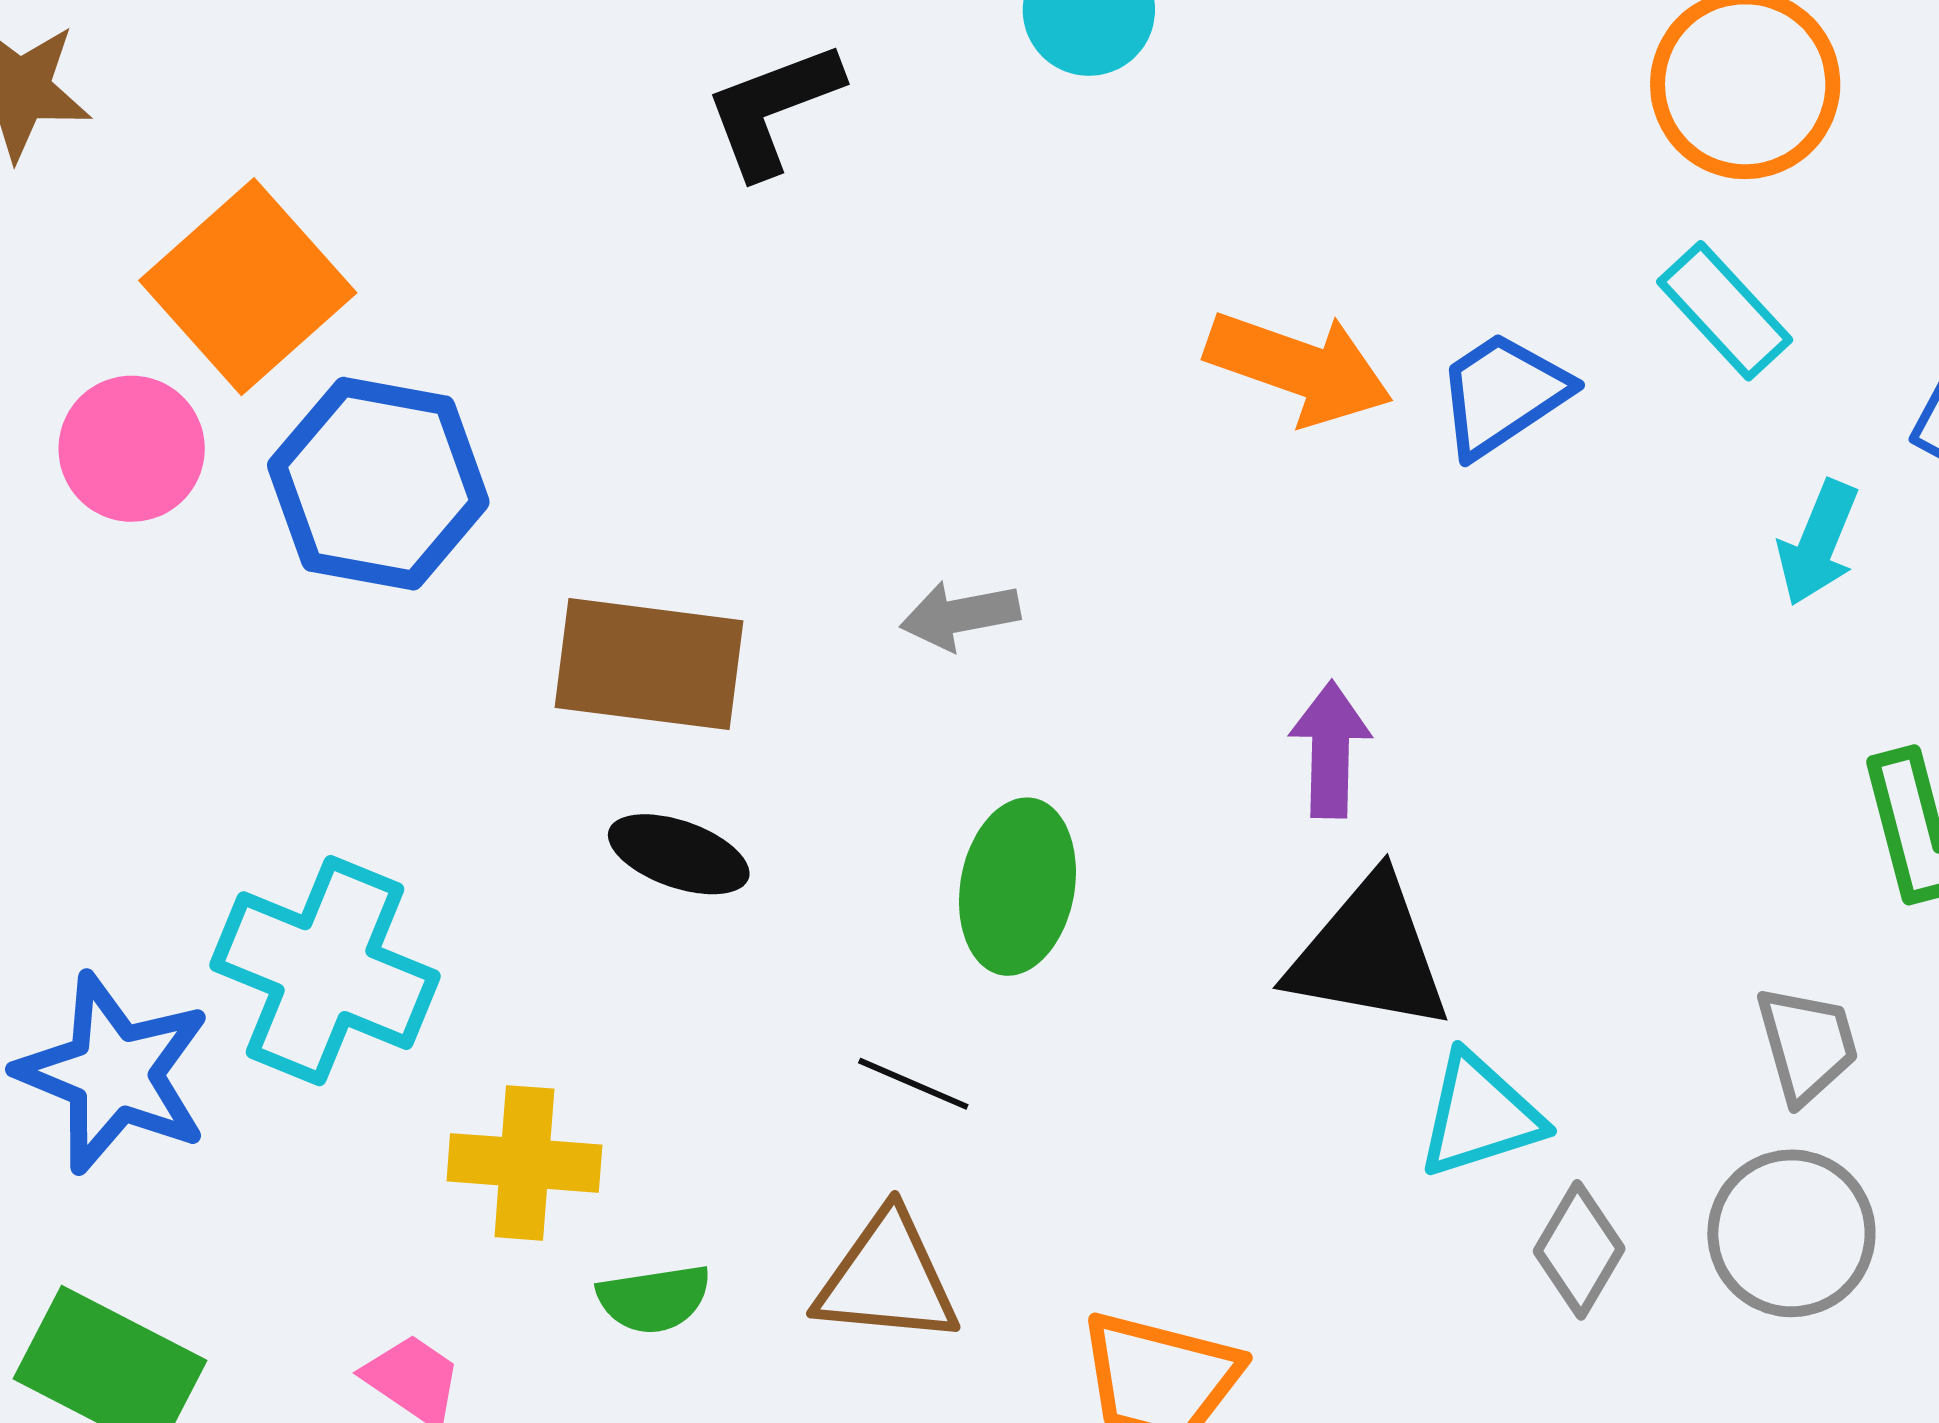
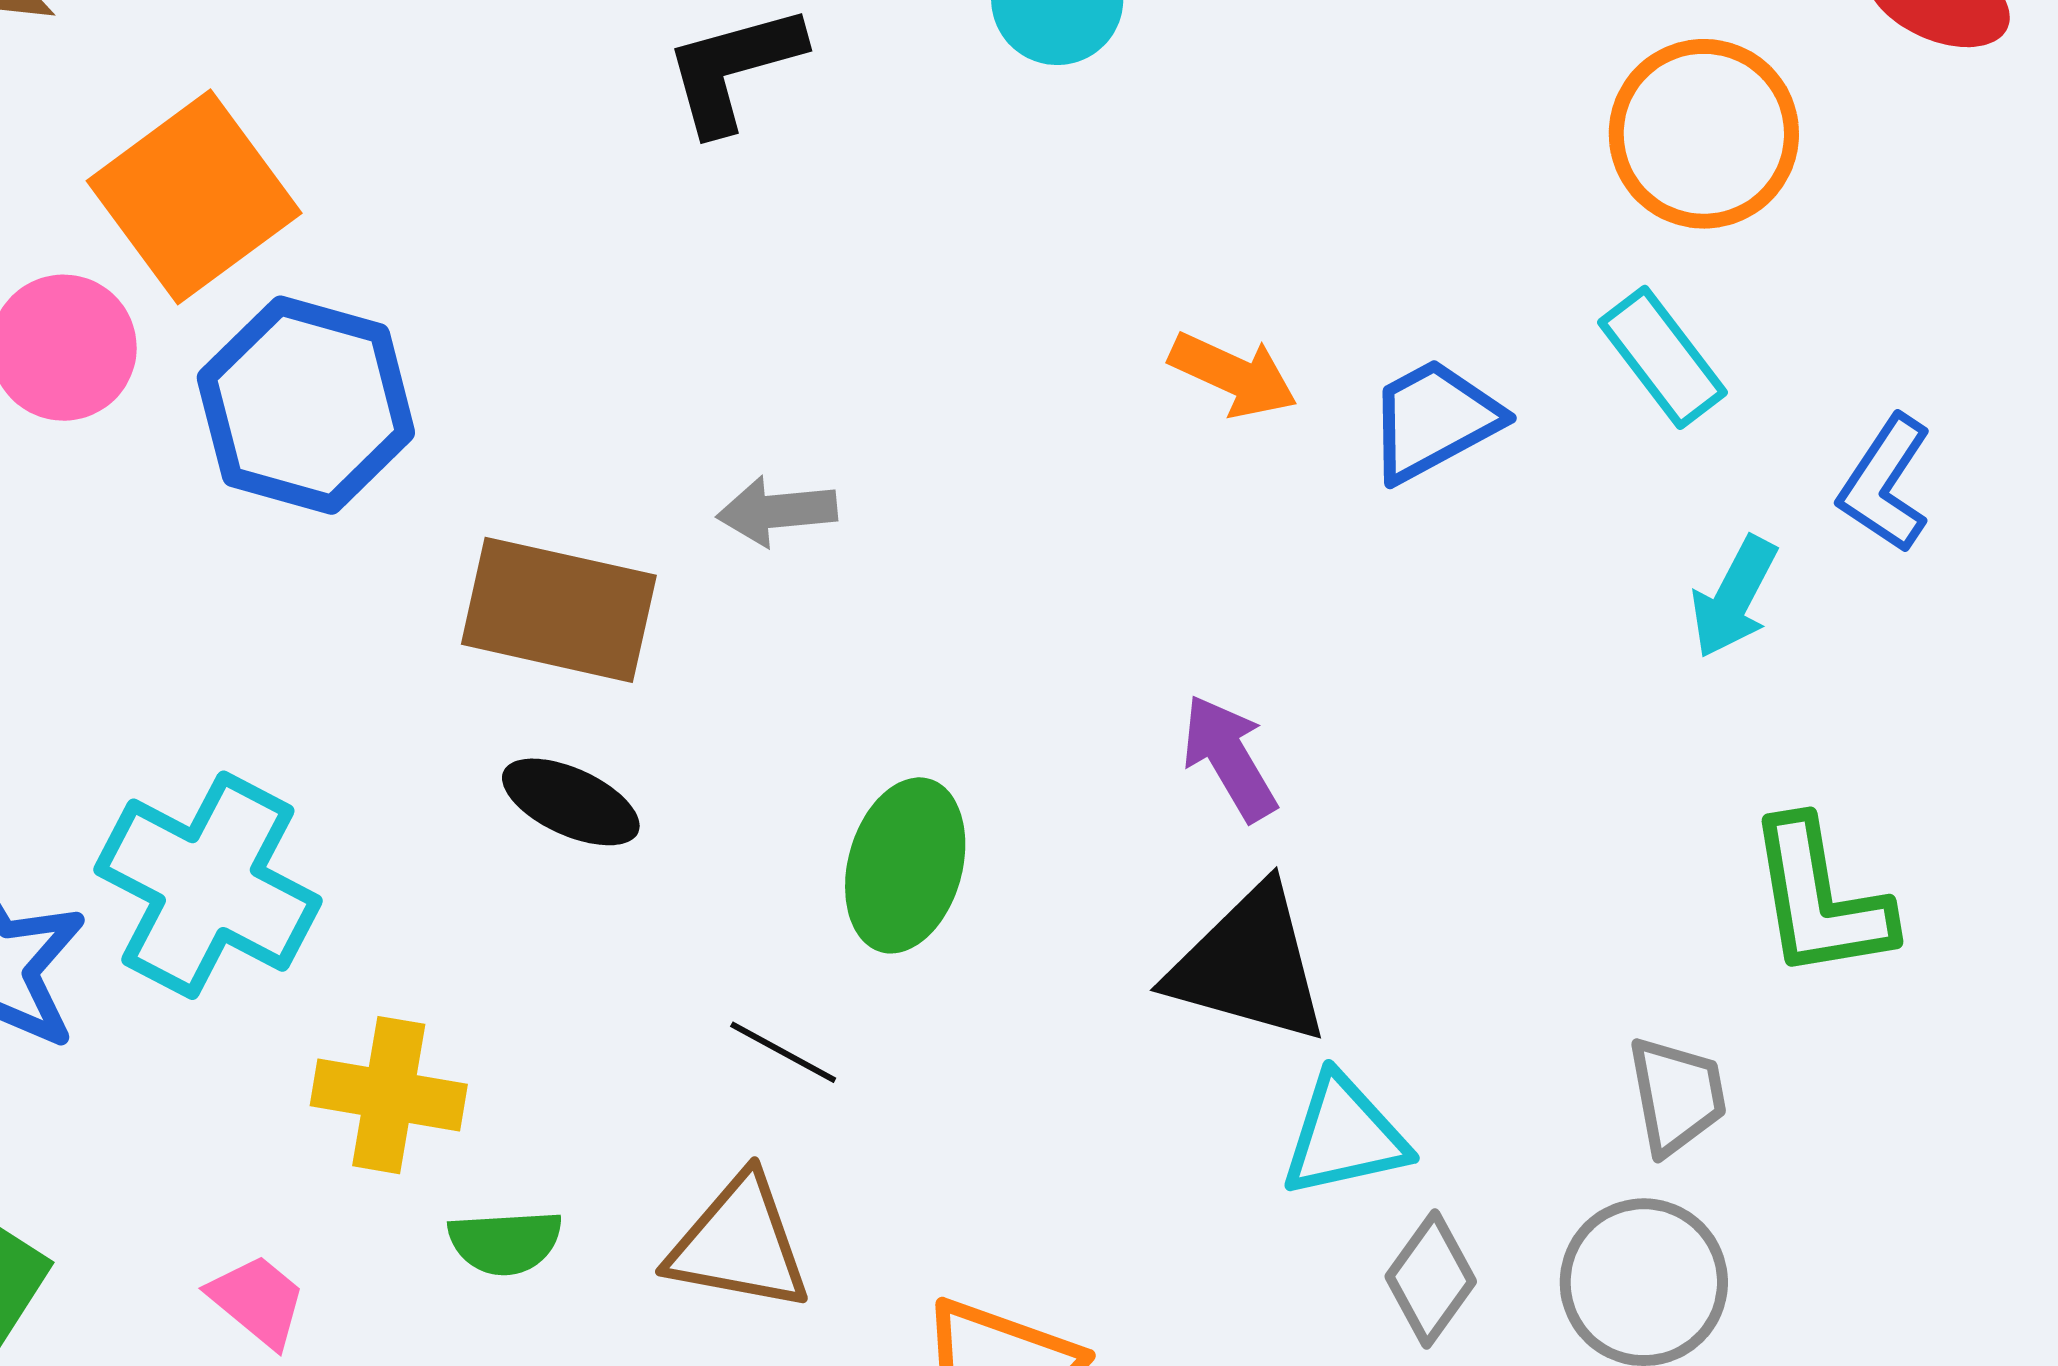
orange arrow: (1299, 368) -> (1233, 375), size x0.7
gray arrow: (960, 615) -> (777, 511), moved
purple arrow: (1330, 750) -> (1229, 758), turned -37

